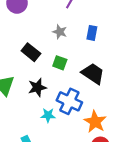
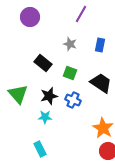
blue cross: (69, 101) -> (73, 100), moved, size x0.7
cyan star: (48, 115) -> (45, 117), moved

